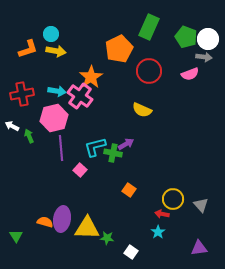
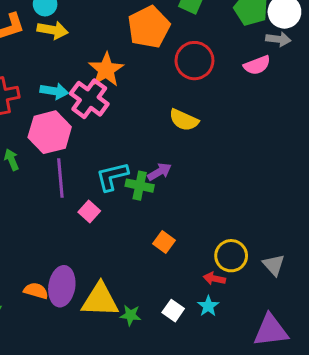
purple triangle: (199, 248) -> (271, 330), size x1.4
white square: (131, 252) -> (173, 311), moved

